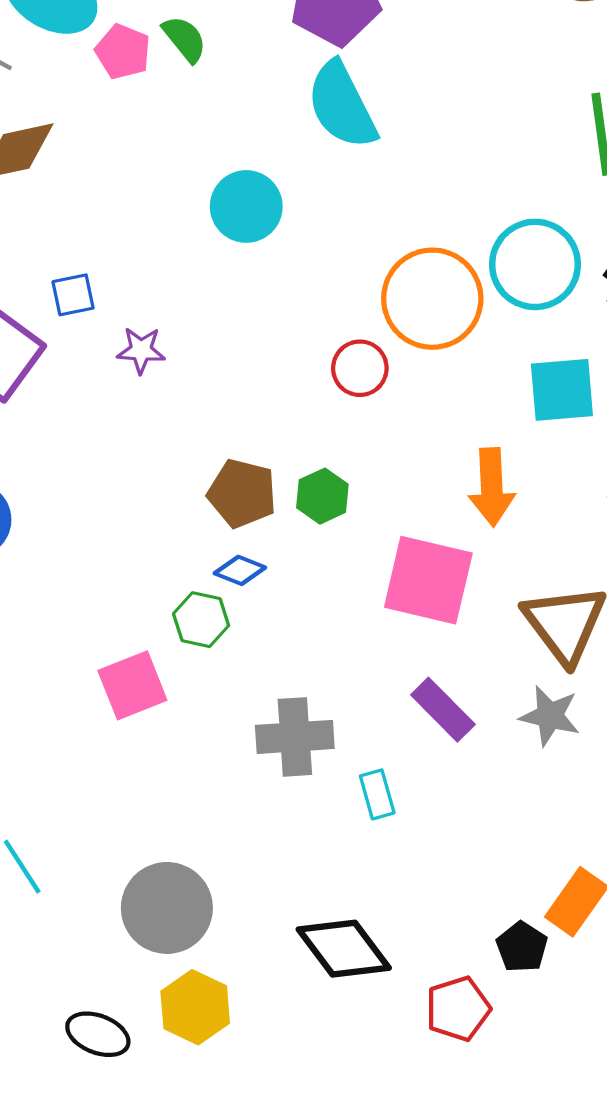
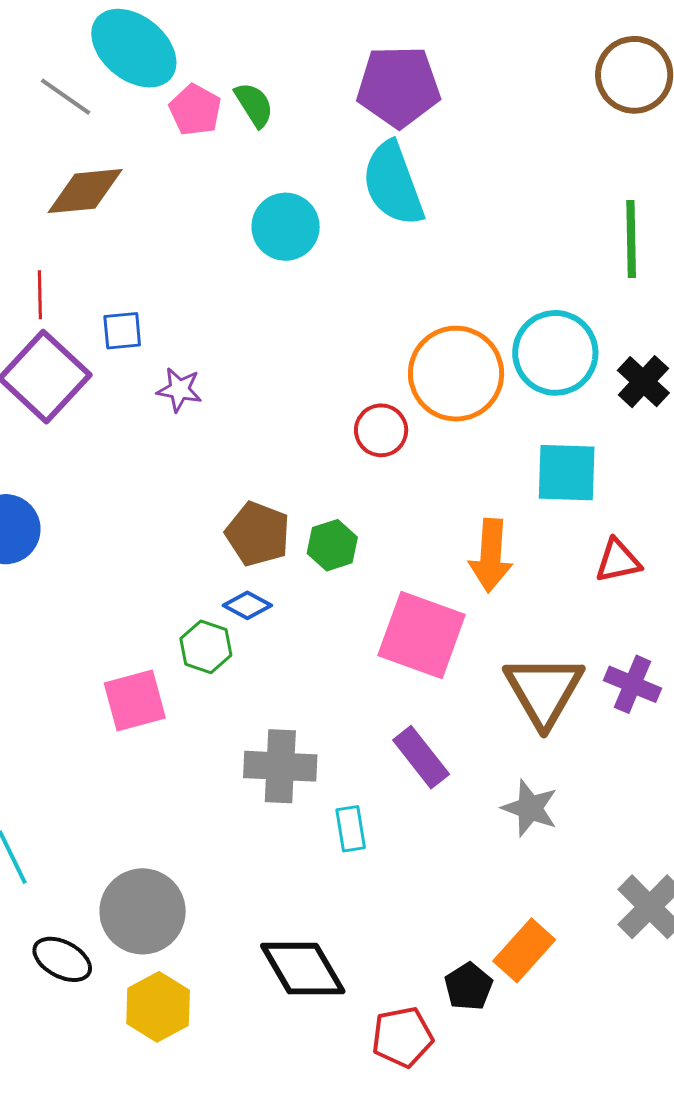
cyan circle: (246, 206) -> (286, 227), moved
gray star: (550, 716) -> (530, 808), moved
black ellipse: (98, 1034) -> (62, 959), moved

